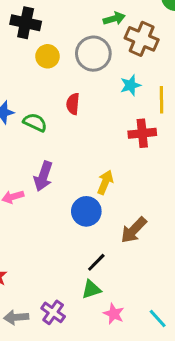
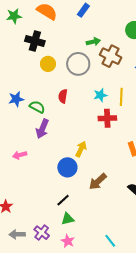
cyan star: (131, 85) -> (100, 95), moved
purple arrow: (43, 176) -> (42, 129), moved
black line: (96, 262) -> (63, 200), moved
pink star: (114, 314) -> (68, 241), moved

